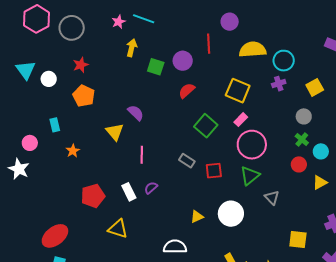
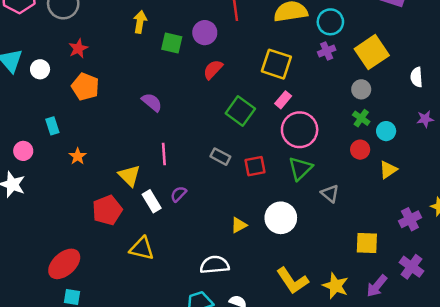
yellow square: (315, 87) -> (372, 52), size x1.5
yellow triangle: (115, 132) -> (129, 176), moved

